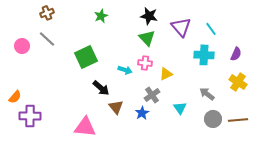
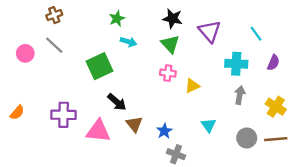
cyan line: (211, 29) -> (256, 34), moved
cyan arrow: (125, 70) -> (128, 42), moved
yellow cross: (238, 82) -> (276, 107), moved
gray arrow: (207, 94) -> (240, 95), moved, turned 63
gray cross: (152, 95) -> (176, 154), moved, turned -35
purple cross: (30, 116) -> (64, 115), moved
pink triangle: (85, 127) -> (98, 131), moved

